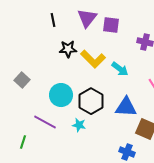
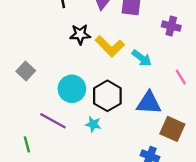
green line: (23, 142) -> (27, 144), turned -32

